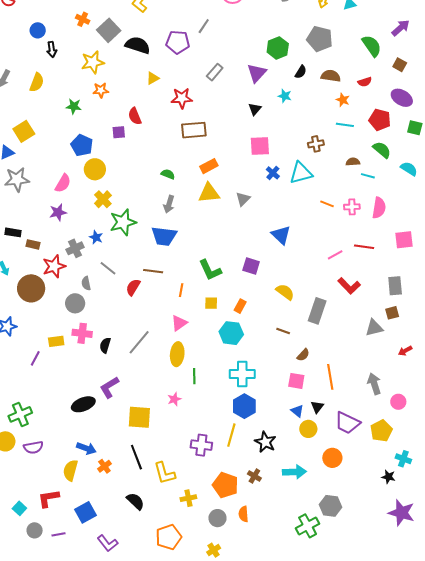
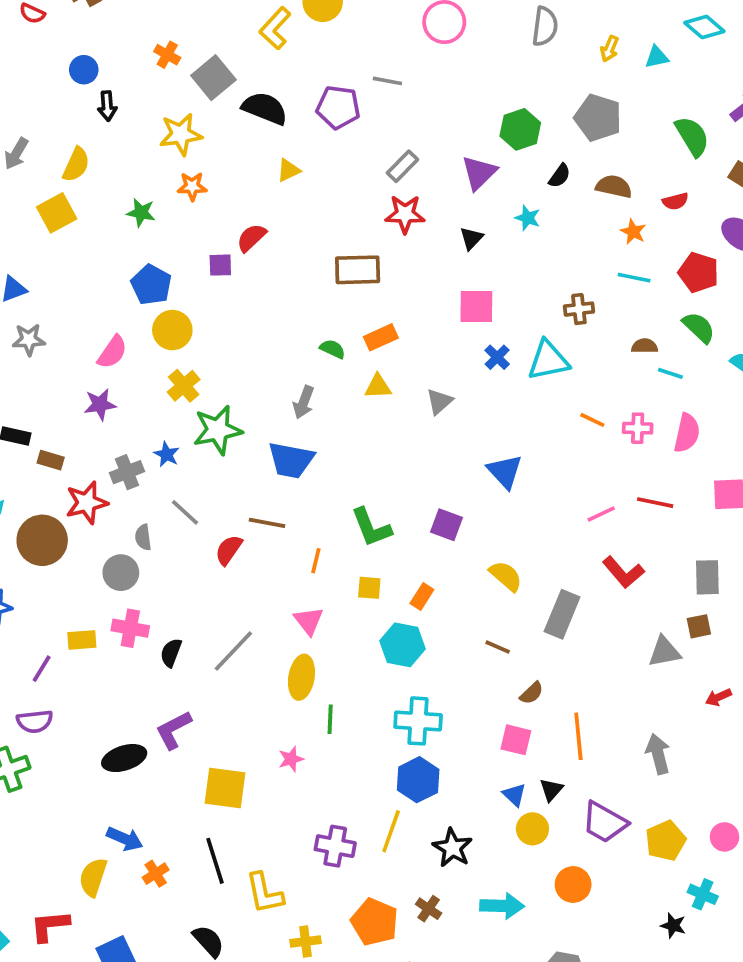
gray line: (204, 26) -> (387, 81), turned 63
red star: (182, 98) -> (405, 214), moved
red semicircle: (135, 116) -> (251, 238), turned 66
yellow square: (24, 131) -> (57, 213), moved
green semicircle: (168, 174) -> (333, 349), moved
gray star: (17, 179) -> (29, 340), size x0.7
yellow triangle: (209, 193) -> (378, 387), size x0.7
pink triangle: (179, 323) -> (309, 621), turned -36
pink circle: (398, 402) -> (725, 837), moved
purple semicircle: (33, 447) -> (35, 721), moved

